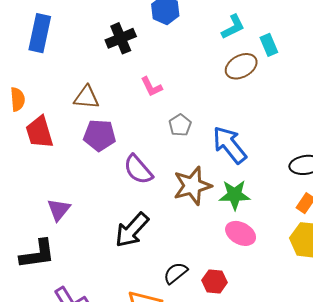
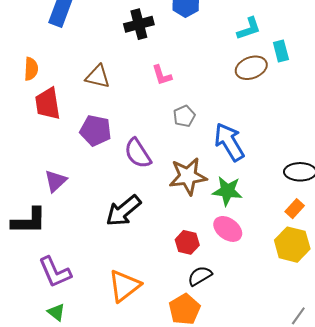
purple pentagon: (100, 135) -> (96, 131), moved
black semicircle: (175, 273) -> (200, 276), moved
red hexagon: (215, 281) -> (187, 242), moved

